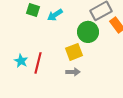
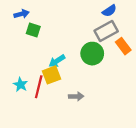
cyan arrow: (55, 15) -> (57, 61), moved
yellow square: (74, 52) -> (52, 75), moved

